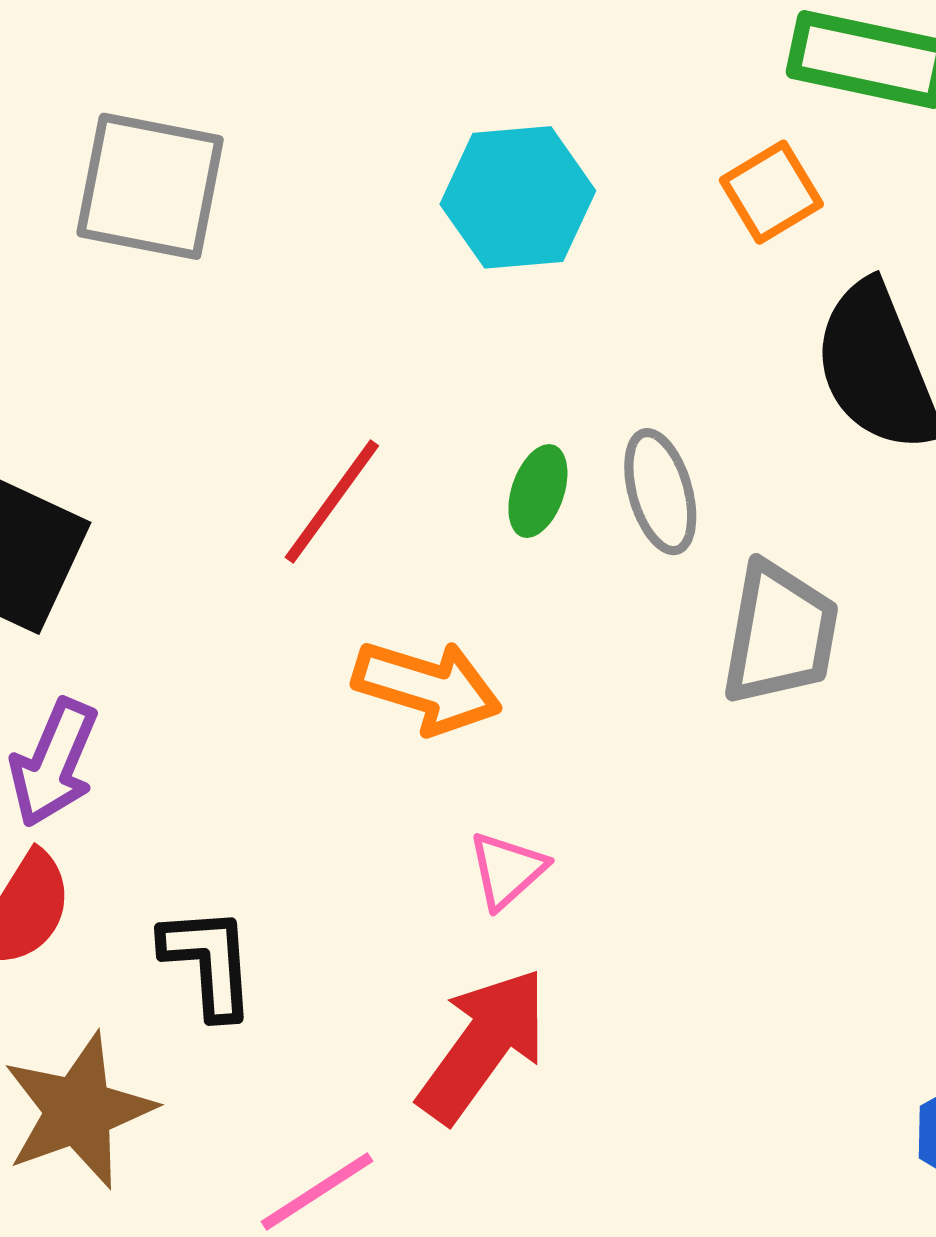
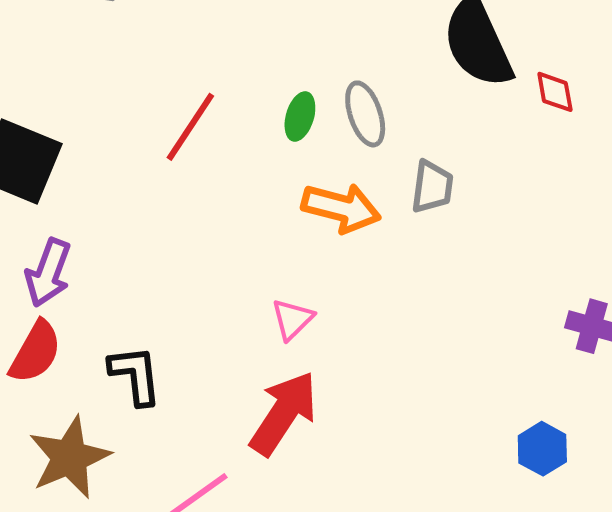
gray trapezoid: (780, 634) -> (432, 187), size x0.7
orange arrow: (427, 687) -> (341, 208), moved

